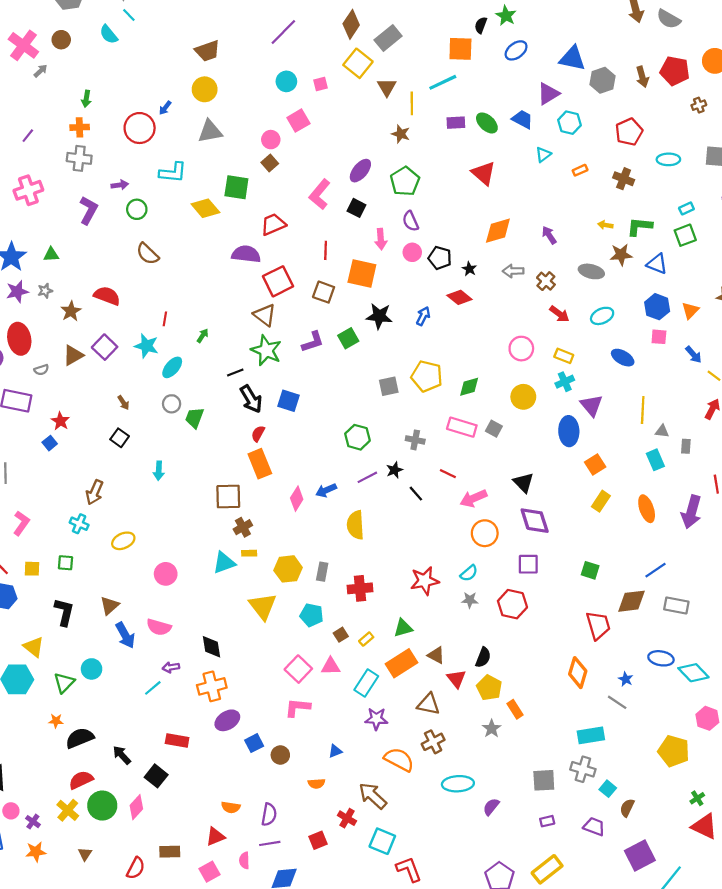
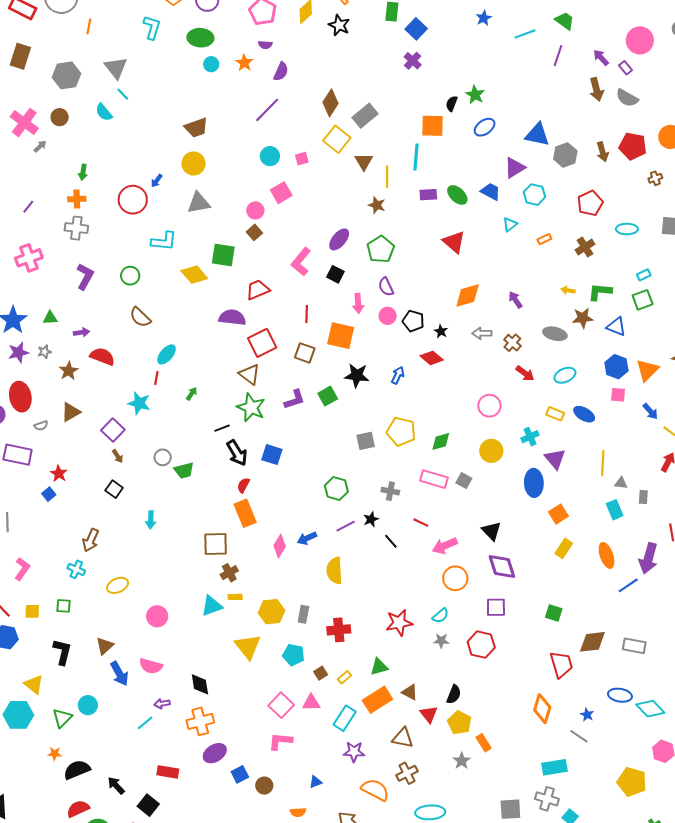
cyan line: (443, 82) -> (416, 157), turned -60
brown cross: (624, 179) -> (585, 247), turned 36
purple arrow: (120, 185) -> (81, 332), moved
orange triangle: (690, 310) -> (647, 370), size x1.4
purple square: (105, 347) -> (113, 430), moved
yellow rectangle: (564, 356) -> (555, 414), moved
cyan ellipse: (172, 367) -> (166, 354), moved
green trapezoid: (194, 418) -> (184, 470), turned -125
blue line: (655, 570) -> (628, 585), moved

